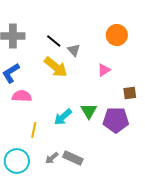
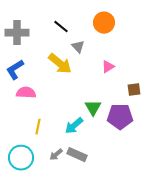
orange circle: (117, 35) -> (104, 23), moved
black line: (54, 41) -> (61, 27), moved
cyan arrow: (63, 117) -> (74, 126), moved

